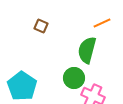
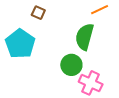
cyan pentagon: (22, 86) -> (20, 44), moved

